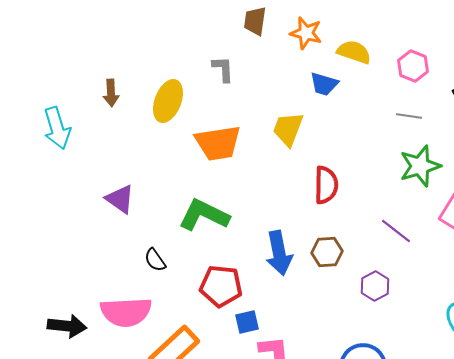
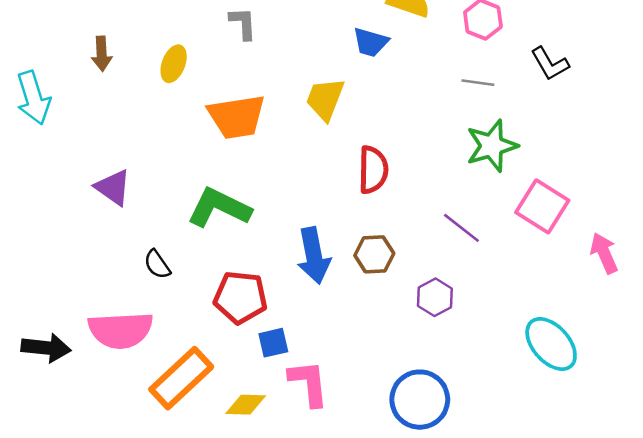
yellow ellipse: (168, 101) -> (174, 64), size x0.7

